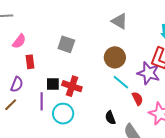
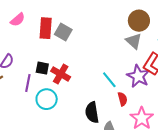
gray triangle: (119, 21) -> (134, 41), moved
brown circle: (115, 57) -> (139, 21), moved
red rectangle: (30, 62) -> (46, 28), moved, size x1.5
black semicircle: (110, 118) -> (92, 112), size x1.5

